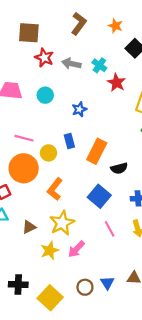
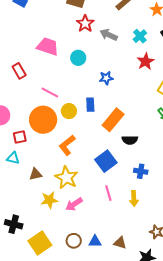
cyan cross: (99, 65) -> (140, 36), moved
yellow star: (62, 223) -> (66, 178), turned -30
blue triangle: (107, 283) -> (95, 241), turned 48

